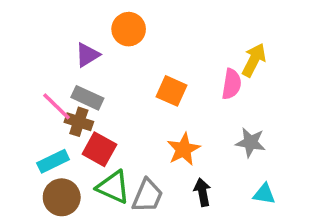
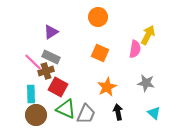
orange circle: (129, 29) -> (98, 17), moved
brown cross: (79, 122) -> (46, 71), turned -35
cyan rectangle: (53, 161) -> (31, 94), turned -66
cyan triangle: (264, 194) -> (154, 113), turned 32

